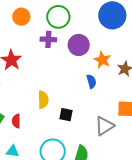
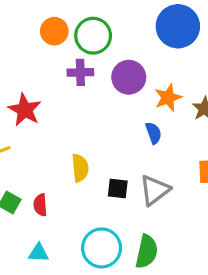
orange circle: (21, 17) -> (54, 31), moved
orange star: (102, 60) -> (168, 98), turned 30
gray triangle: (105, 126) -> (155, 190), moved

